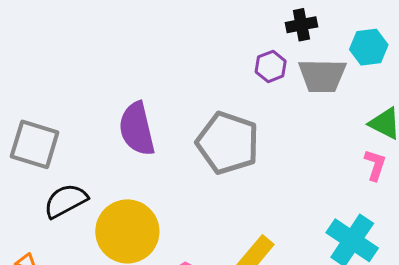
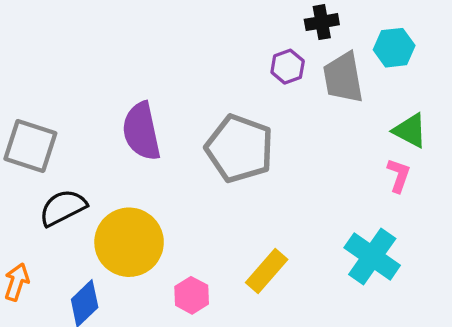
gray trapezoid: (322, 76) -> (343, 78), turned 78

